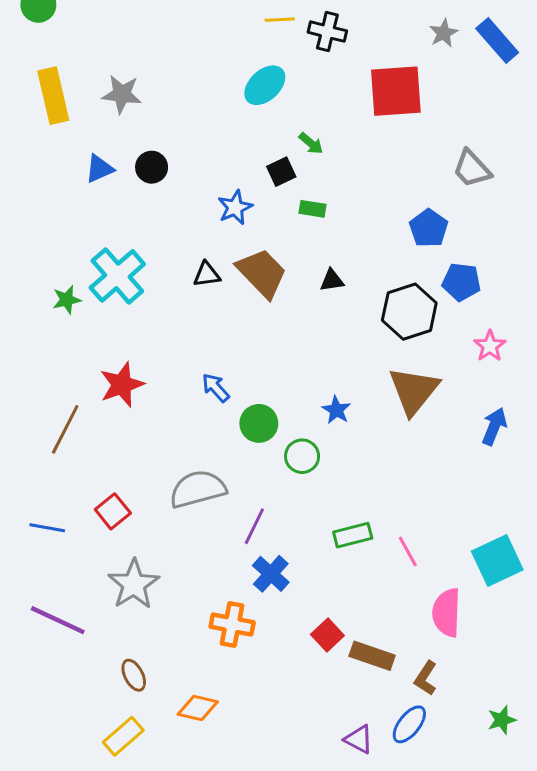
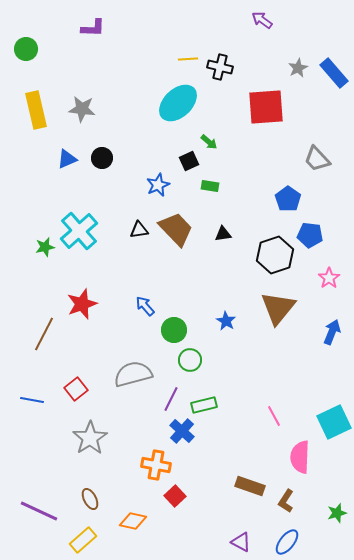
cyan ellipse: (265, 85) -> (178, 103), size x1.4
green circle: (302, 456) -> (190, 360), moved
green rectangle: (353, 535) -> (204, 405), moved
purple line: (58, 620) -> (39, 511), moved
red square: (327, 635) -> (175, 496), moved
green star: (502, 720) -> (337, 513), moved
blue ellipse: (409, 724) -> (287, 542), moved

